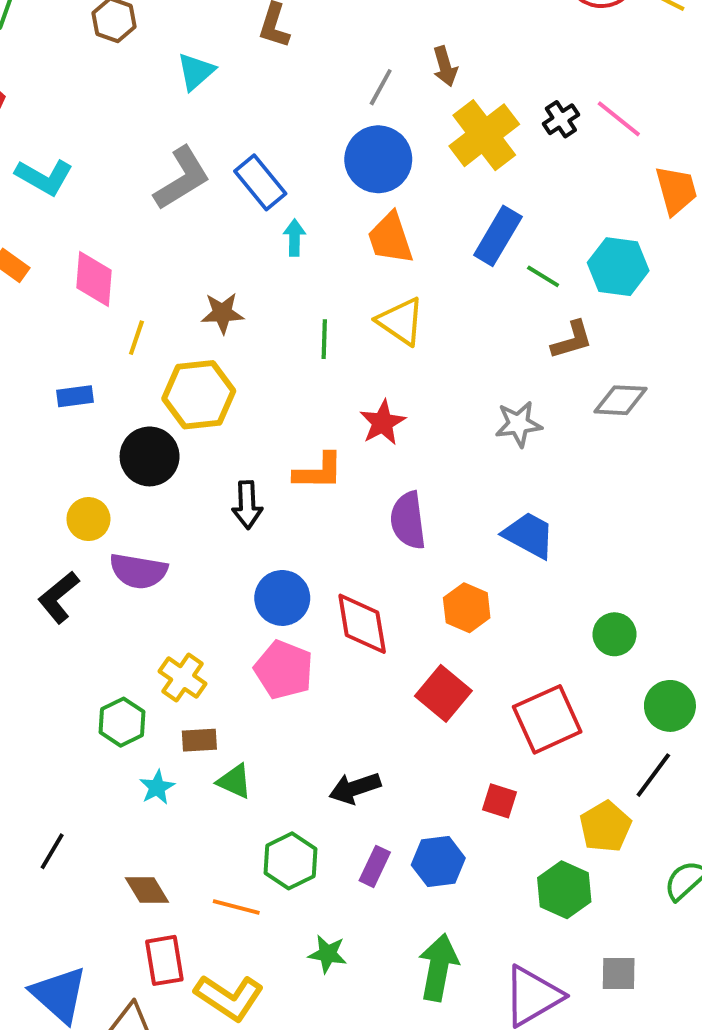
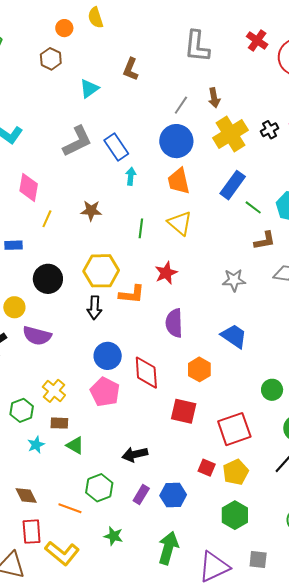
yellow hexagon: (199, 395) -> (101, 271), moved
red square: (443, 693) -> (184, 411), turned -32
yellow pentagon: (605, 827) -> (236, 472), moved

